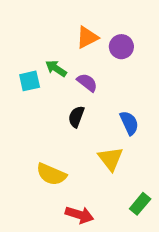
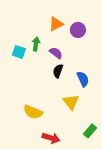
green arrow: (56, 68) -> (36, 44), turned 64
cyan square: (30, 81) -> (19, 52), turned 32
black semicircle: (76, 117) -> (58, 71), moved

